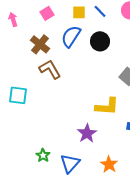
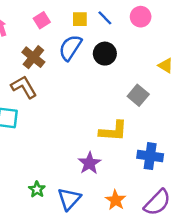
brown L-shape: (50, 69) -> (24, 87), moved

